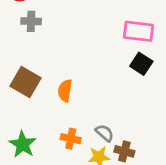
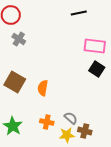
gray cross: (31, 21) -> (19, 39), turned 32

